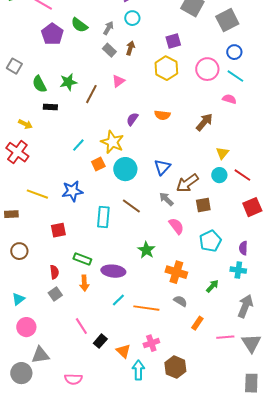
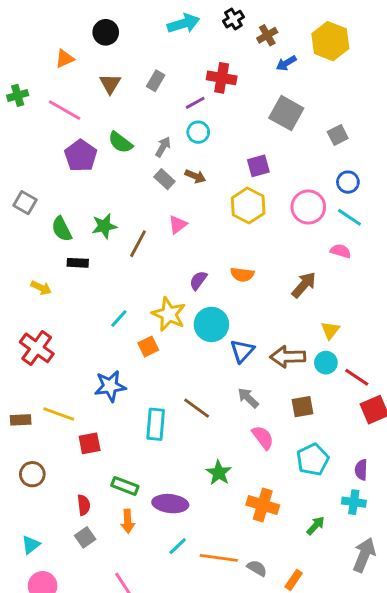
gray square: (227, 20) -> (338, 135), size x0.6
brown arrow: (130, 48) -> (195, 176), turned 96
red cross: (17, 152) -> (37, 348), moved
cyan circle: (125, 169) -> (211, 324), moved
red line: (242, 175) -> (357, 377), moved
brown arrow: (187, 183) -> (288, 357), moved, turned 35
yellow line: (37, 194) -> (59, 414), moved
gray semicircle: (180, 301) -> (257, 568), moved

